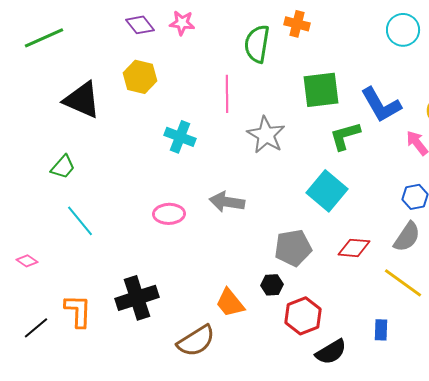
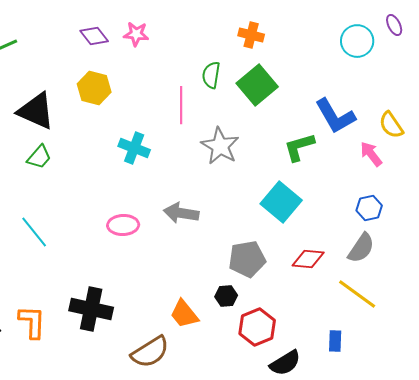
green semicircle: (257, 44) -> (211, 75), moved, size x0.7
green square: (321, 90) -> (257, 85), moved, turned -33
green trapezoid: (63, 167) -> (39, 157), moved
black cross: (137, 298) -> (91, 309), turned 30

